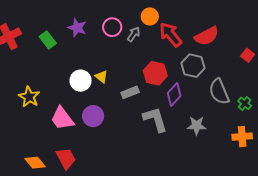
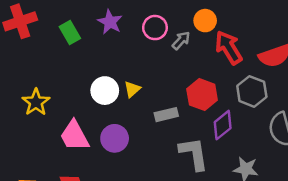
yellow triangle: (101, 77) -> (132, 89), turned 32

